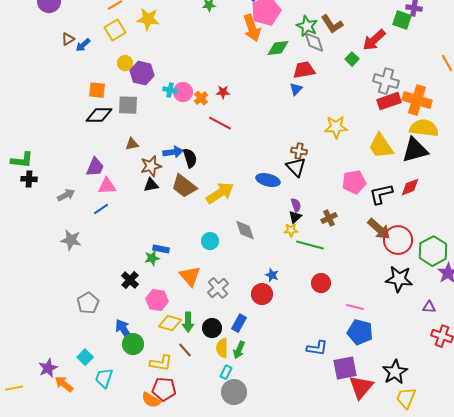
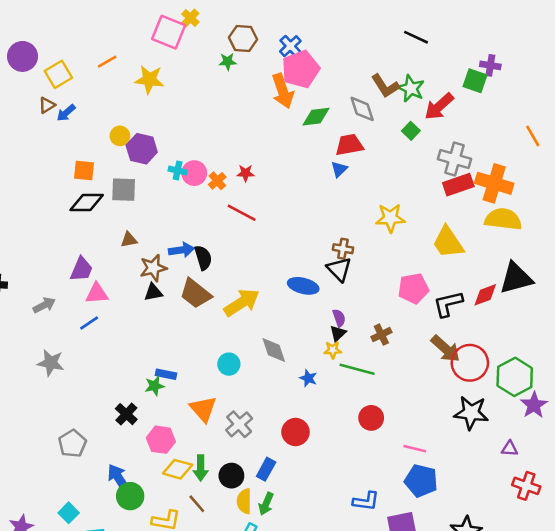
green star: (307, 26) -> (411, 88), moved
yellow square: (115, 30) -> (58, 74), moved
black triangle: (415, 150) -> (516, 278), moved
blue star: (272, 275) -> (308, 378), moved

